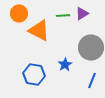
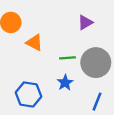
green line: (63, 16) -> (67, 58), moved
orange triangle: (39, 31) -> (34, 43), size x0.7

